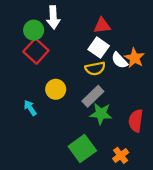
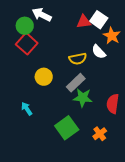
white arrow: (53, 17) -> (42, 15), turned 120
white square: (99, 48) -> (99, 20), moved
orange star: (135, 58) -> (112, 36), moved
cyan arrow: (30, 108) -> (27, 109), moved

